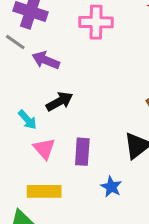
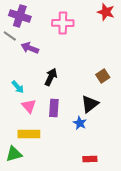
black arrow: (59, 101) -> (51, 77), moved, turned -36
blue star: (111, 187) -> (80, 123), moved

